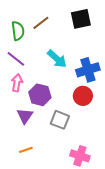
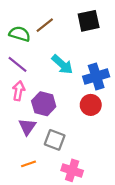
green semicircle: (18, 31) -> (20, 34), turned -66
gray square: (60, 120) -> (55, 140), moved
pink cross: (80, 156) -> (72, 170), moved

